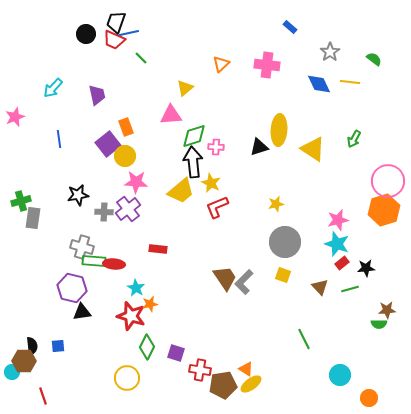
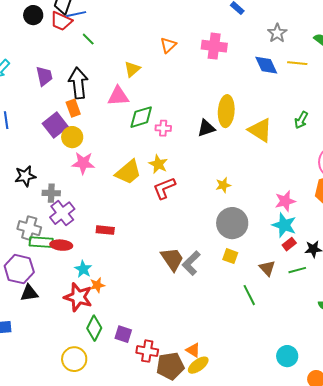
black arrow: (193, 162) -> (78, 83), moved
purple cross: (128, 209) -> (62, 213), moved
green line: (304, 339) -> (249, 295), moved

